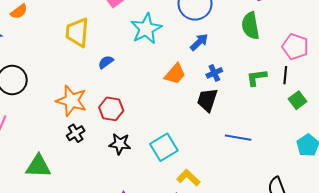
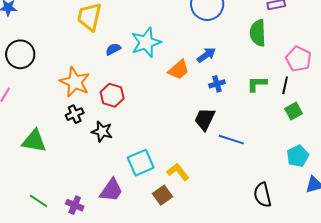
cyan star: (146, 29) -> (146, 42), moved
blue arrow: (199, 42) -> (206, 55), moved
blue cross: (214, 73) -> (217, 84), moved
black trapezoid: (207, 100) -> (205, 119), moved
black star: (120, 144) -> (102, 131), moved
cyan square: (164, 147) -> (141, 163), moved

